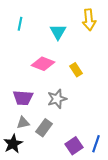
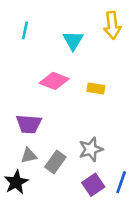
yellow rectangle: (76, 70) -> (96, 89), turned -48
gray star: (57, 99) -> (91, 149), moved

